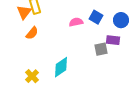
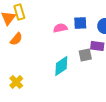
blue square: (96, 17) -> (80, 23), turned -32
cyan diamond: (61, 67) -> (61, 66), moved

